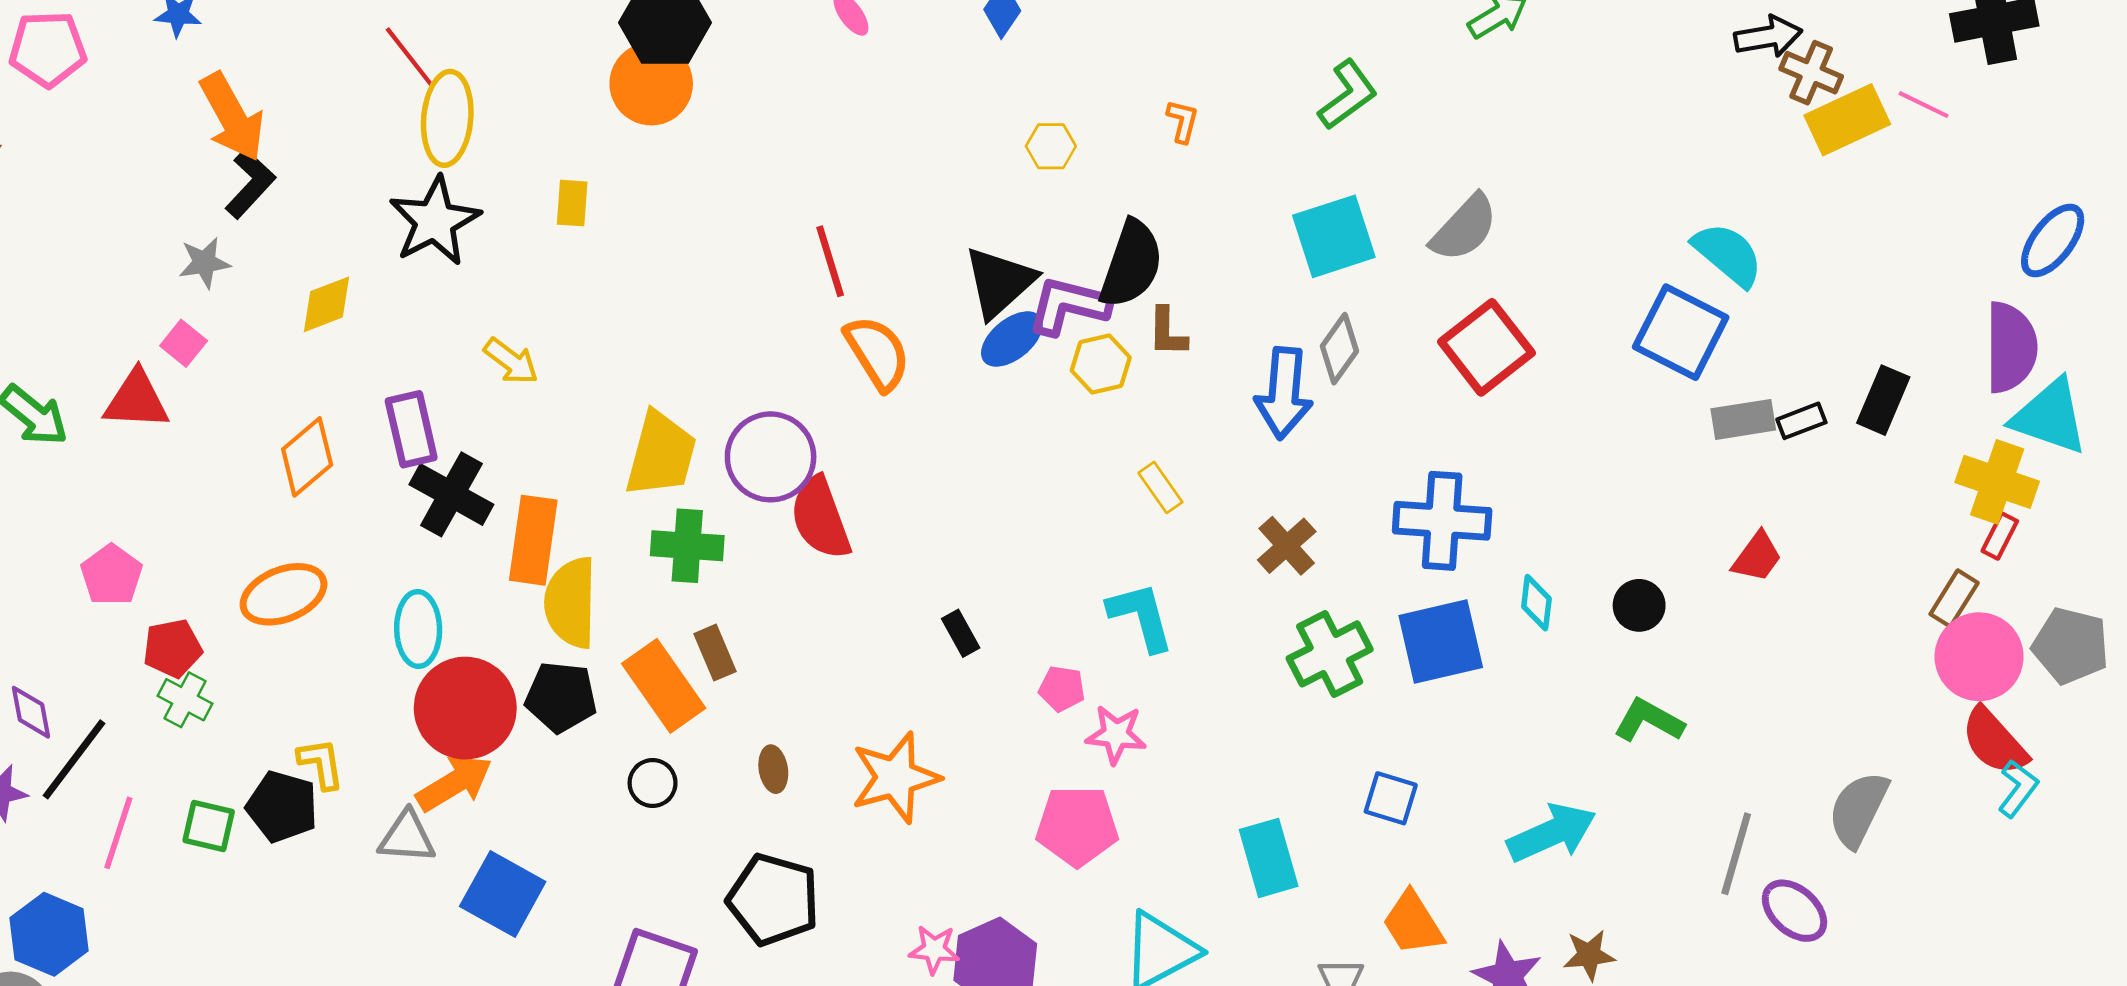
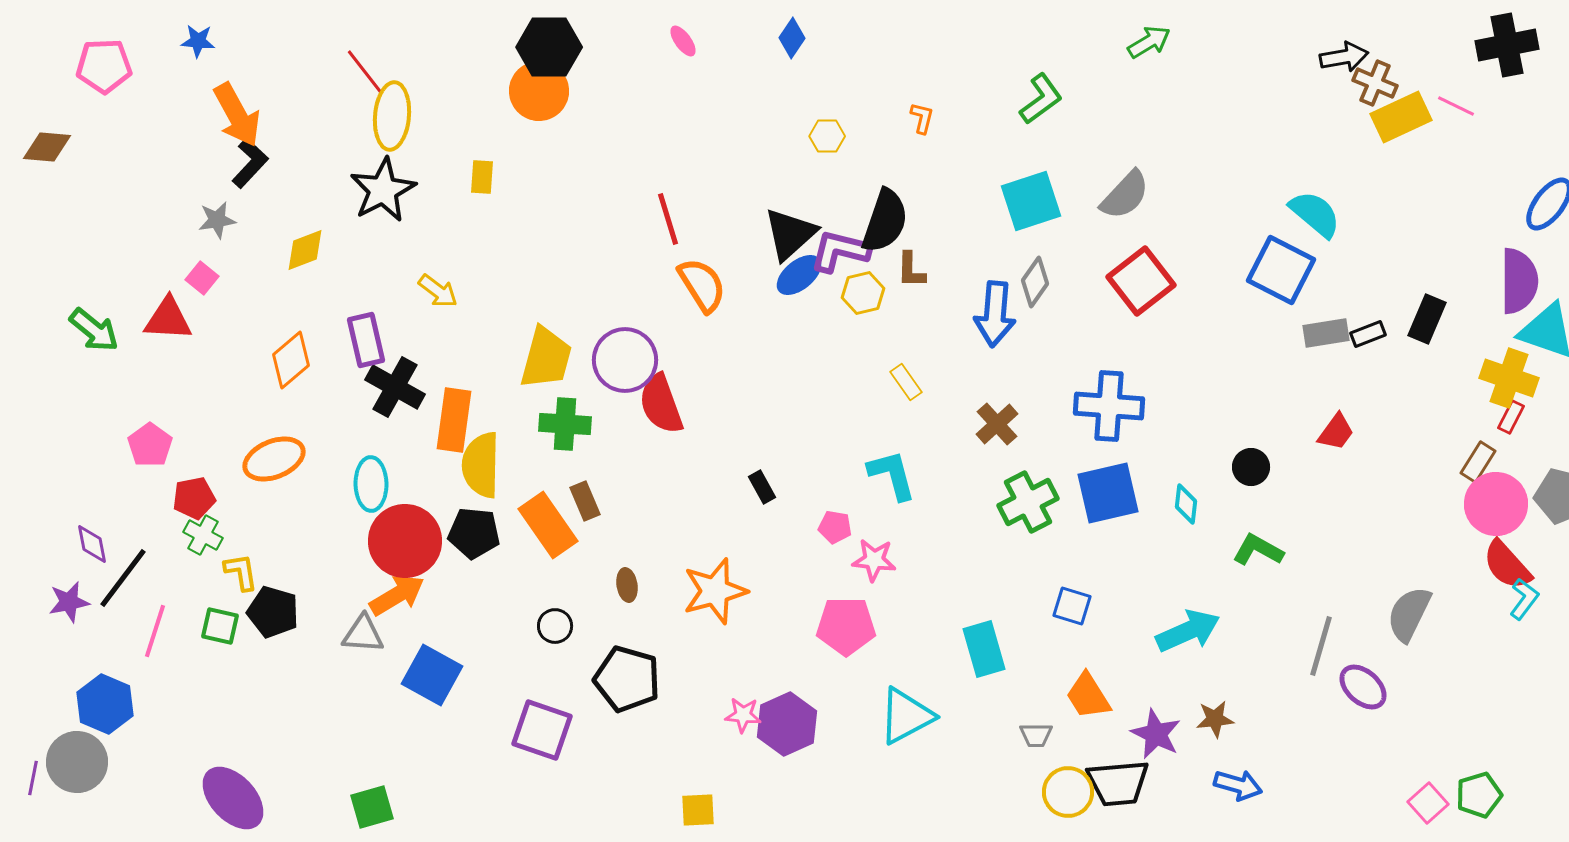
cyan diamond: (1536, 603) -> (1186, 504), moved
yellow L-shape: (321, 764) -> (241, 572), moved
black circle: (653, 783) -> (555, 626), moved

